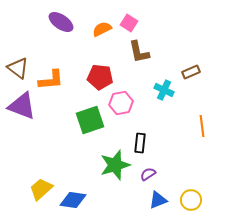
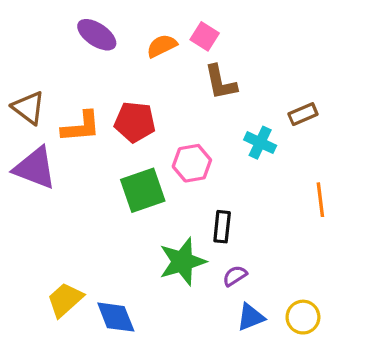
red pentagon: (100, 77) -> (135, 122), moved
blue diamond: (73, 200) -> (116, 317), turned 60

